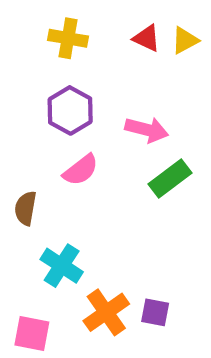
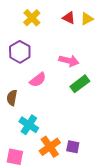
yellow cross: (68, 38) -> (32, 18), turned 36
purple hexagon: (70, 110) -> (20, 52), moved

